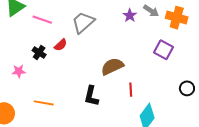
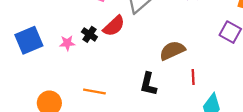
red semicircle: (61, 45) -> (114, 26), size x1.5
pink star: (19, 71) -> (67, 43), moved

